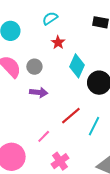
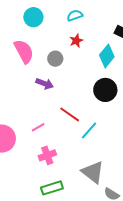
cyan diamond: (77, 66) -> (107, 56), moved
gray circle: (34, 67) -> (55, 59), moved
red line: (71, 116) -> (70, 114), turned 60

